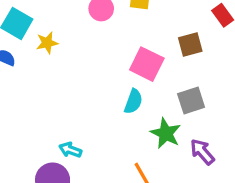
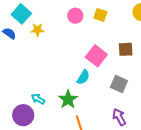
gray square: (191, 101) -> (119, 84), turned 30
green star: (166, 133) -> (68, 99), moved

